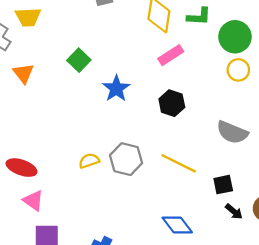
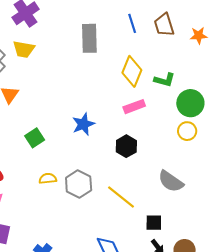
green square: (79, 60) -> (35, 138), moved

